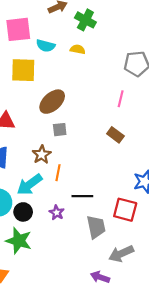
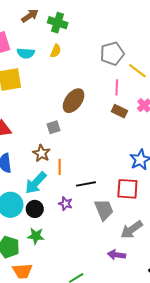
yellow semicircle: (78, 49) -> (56, 51), turned 112
pink line: (121, 99) -> (117, 87), moved
brown ellipse: (52, 102) -> (74, 101), moved
brown rectangle: (115, 135) -> (119, 111), moved
green star: (19, 241) -> (36, 236), size x0.7

